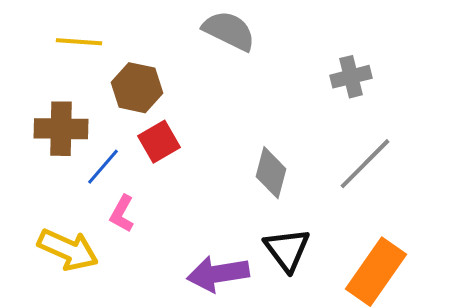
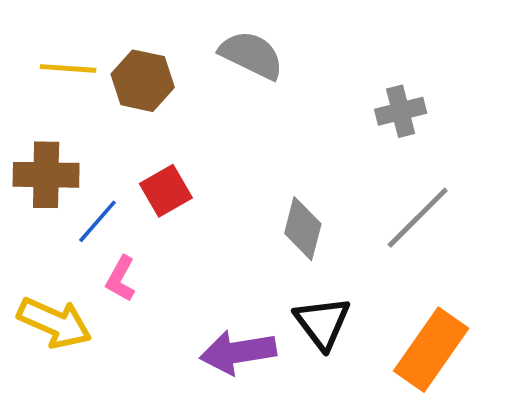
brown hexagon: (137, 88) -> (143, 81), moved

